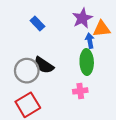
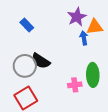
blue rectangle: (37, 24) -> (27, 25), moved
green ellipse: (87, 62) -> (93, 75), moved

